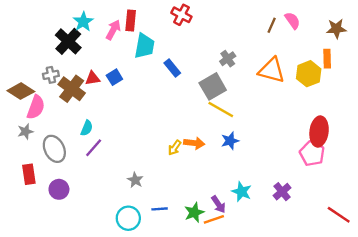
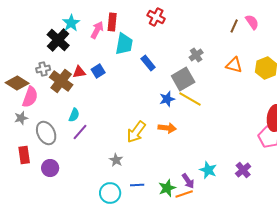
orange triangle: (272, 70) -> (234, 65), size x0.7
blue star: (230, 141) -> (167, 99), moved
yellow arrow: (175, 148) -> (136, 132), moved, size x1.6

